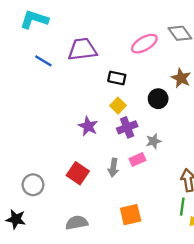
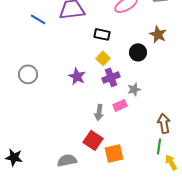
red square: (78, 173) -> (93, 140), moved
gray circle: (33, 185) -> (28, 74), moved

